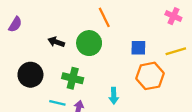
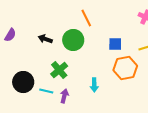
purple semicircle: (15, 24) -> (10, 35), moved
black circle: (30, 75) -> (23, 82), moved
green cross: (73, 78) -> (59, 70), turned 36

